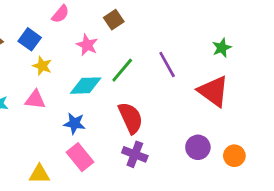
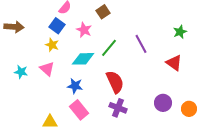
blue square: (30, 39) -> (57, 26), moved
red triangle: (213, 91) -> (174, 63), size x0.7
pink triangle: (35, 100) -> (47, 69), turned 35

